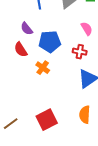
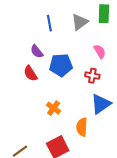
orange cross: (43, 68) -> (54, 108), moved
orange semicircle: (85, 115) -> (82, 127), moved

